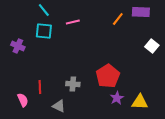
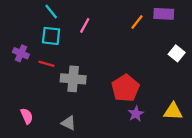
pink line: (73, 22) -> (85, 25), turned -48
gray cross: (73, 84) -> (73, 79), moved, size x1.5
red line: (40, 87) -> (46, 64), moved, turned -72
yellow triangle: (140, 102) -> (173, 111), moved

